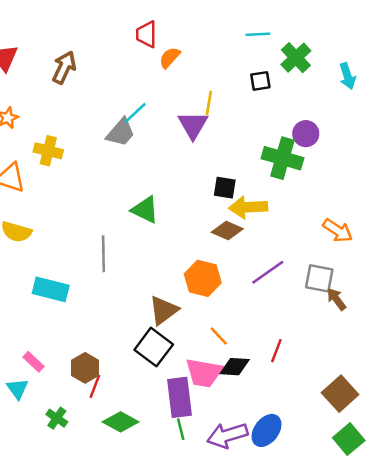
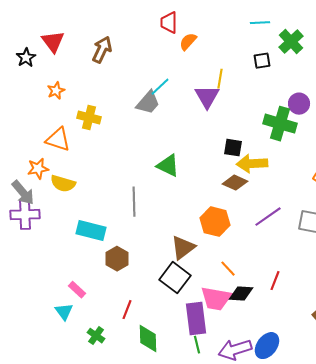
brown hexagon: (85, 368) -> (117, 259), moved
green diamond: (121, 422) -> (148, 339), turned 60

